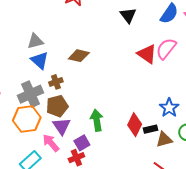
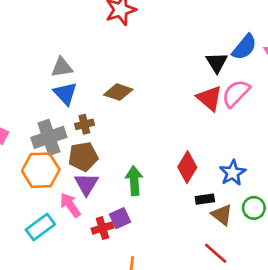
black triangle: (128, 15) -> (217, 63), moved
red diamond: (135, 125) -> (187, 167), moved
brown triangle: (164, 140) -> (222, 215), turned 48
purple square: (82, 143) -> (120, 218), moved

